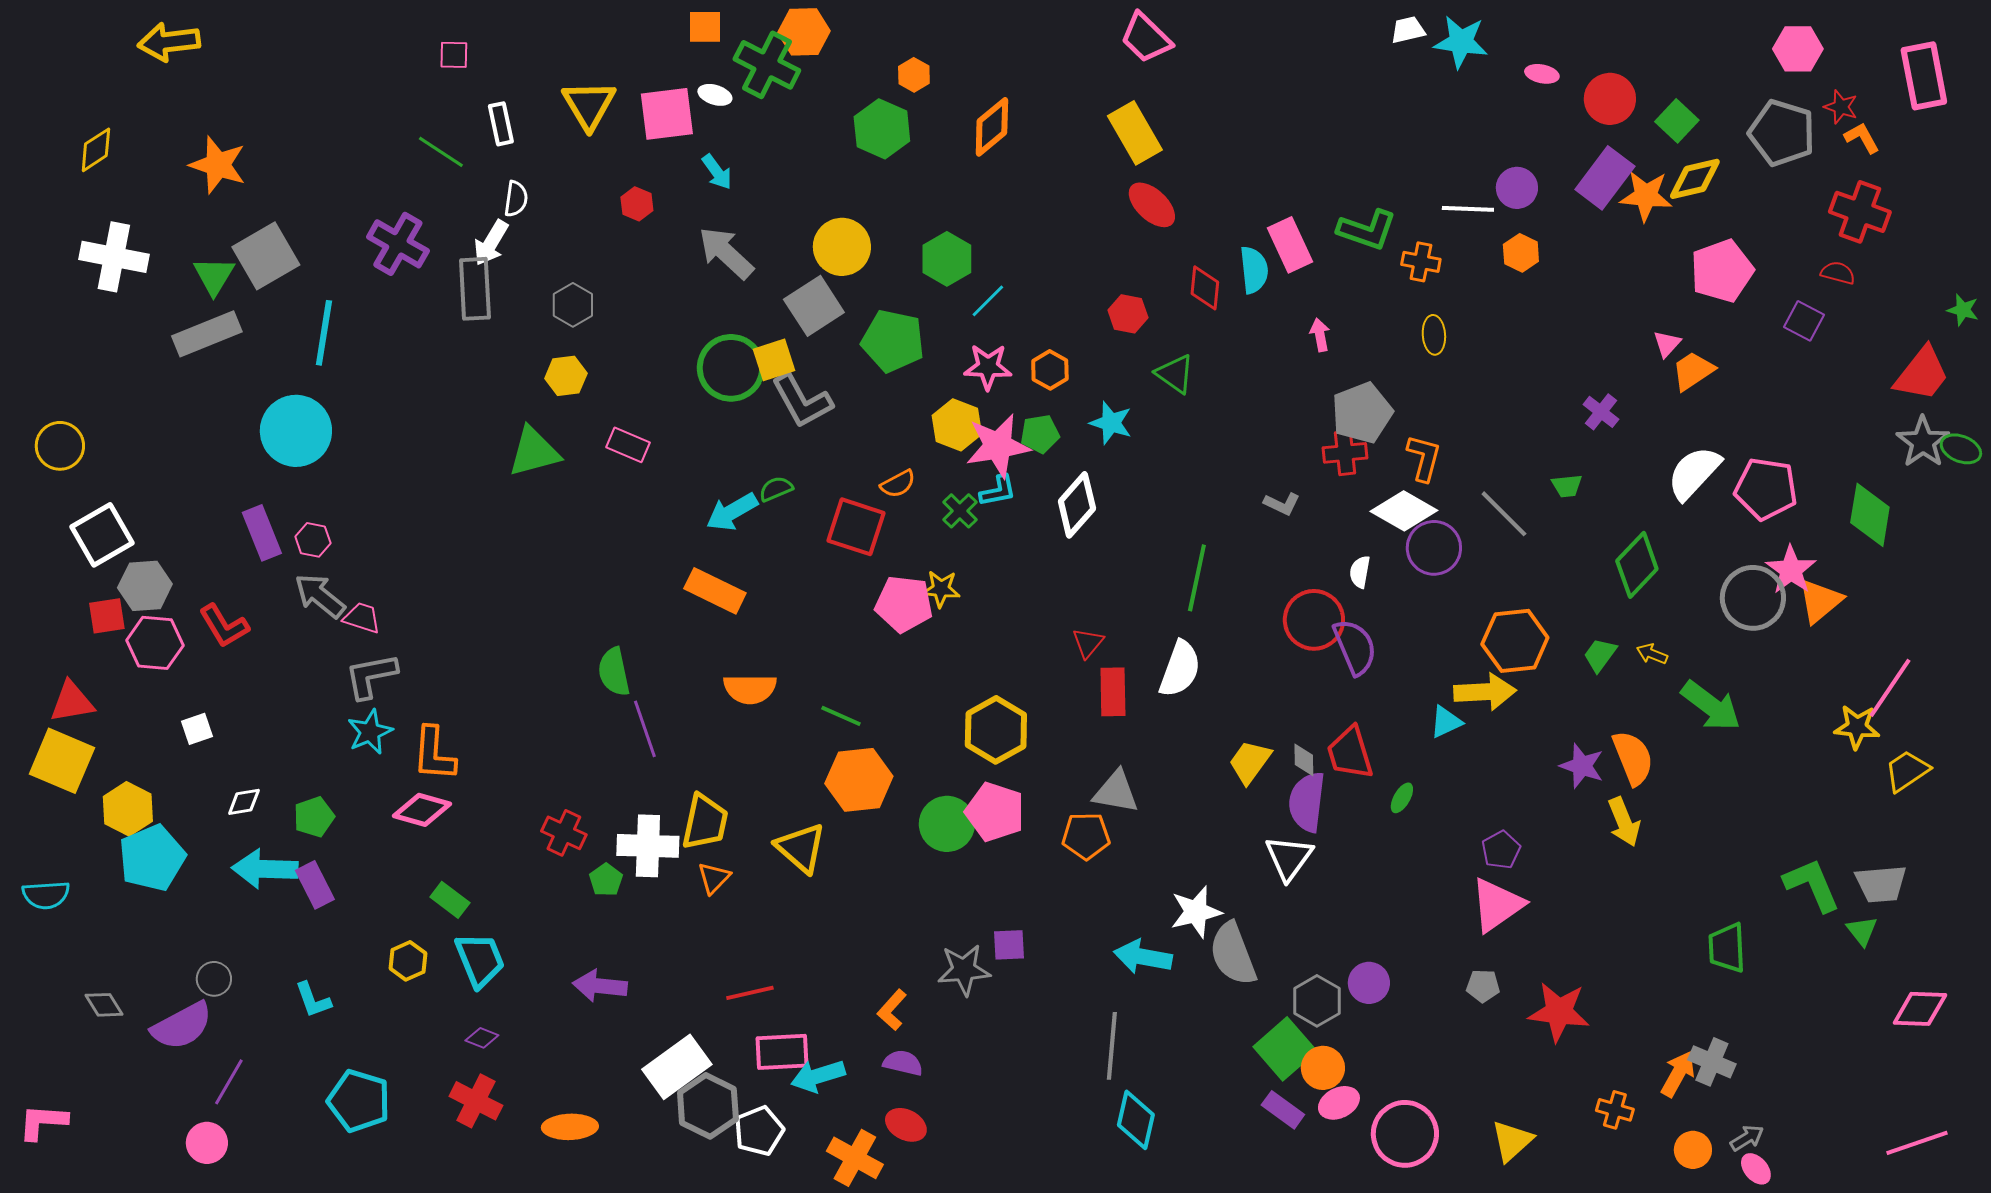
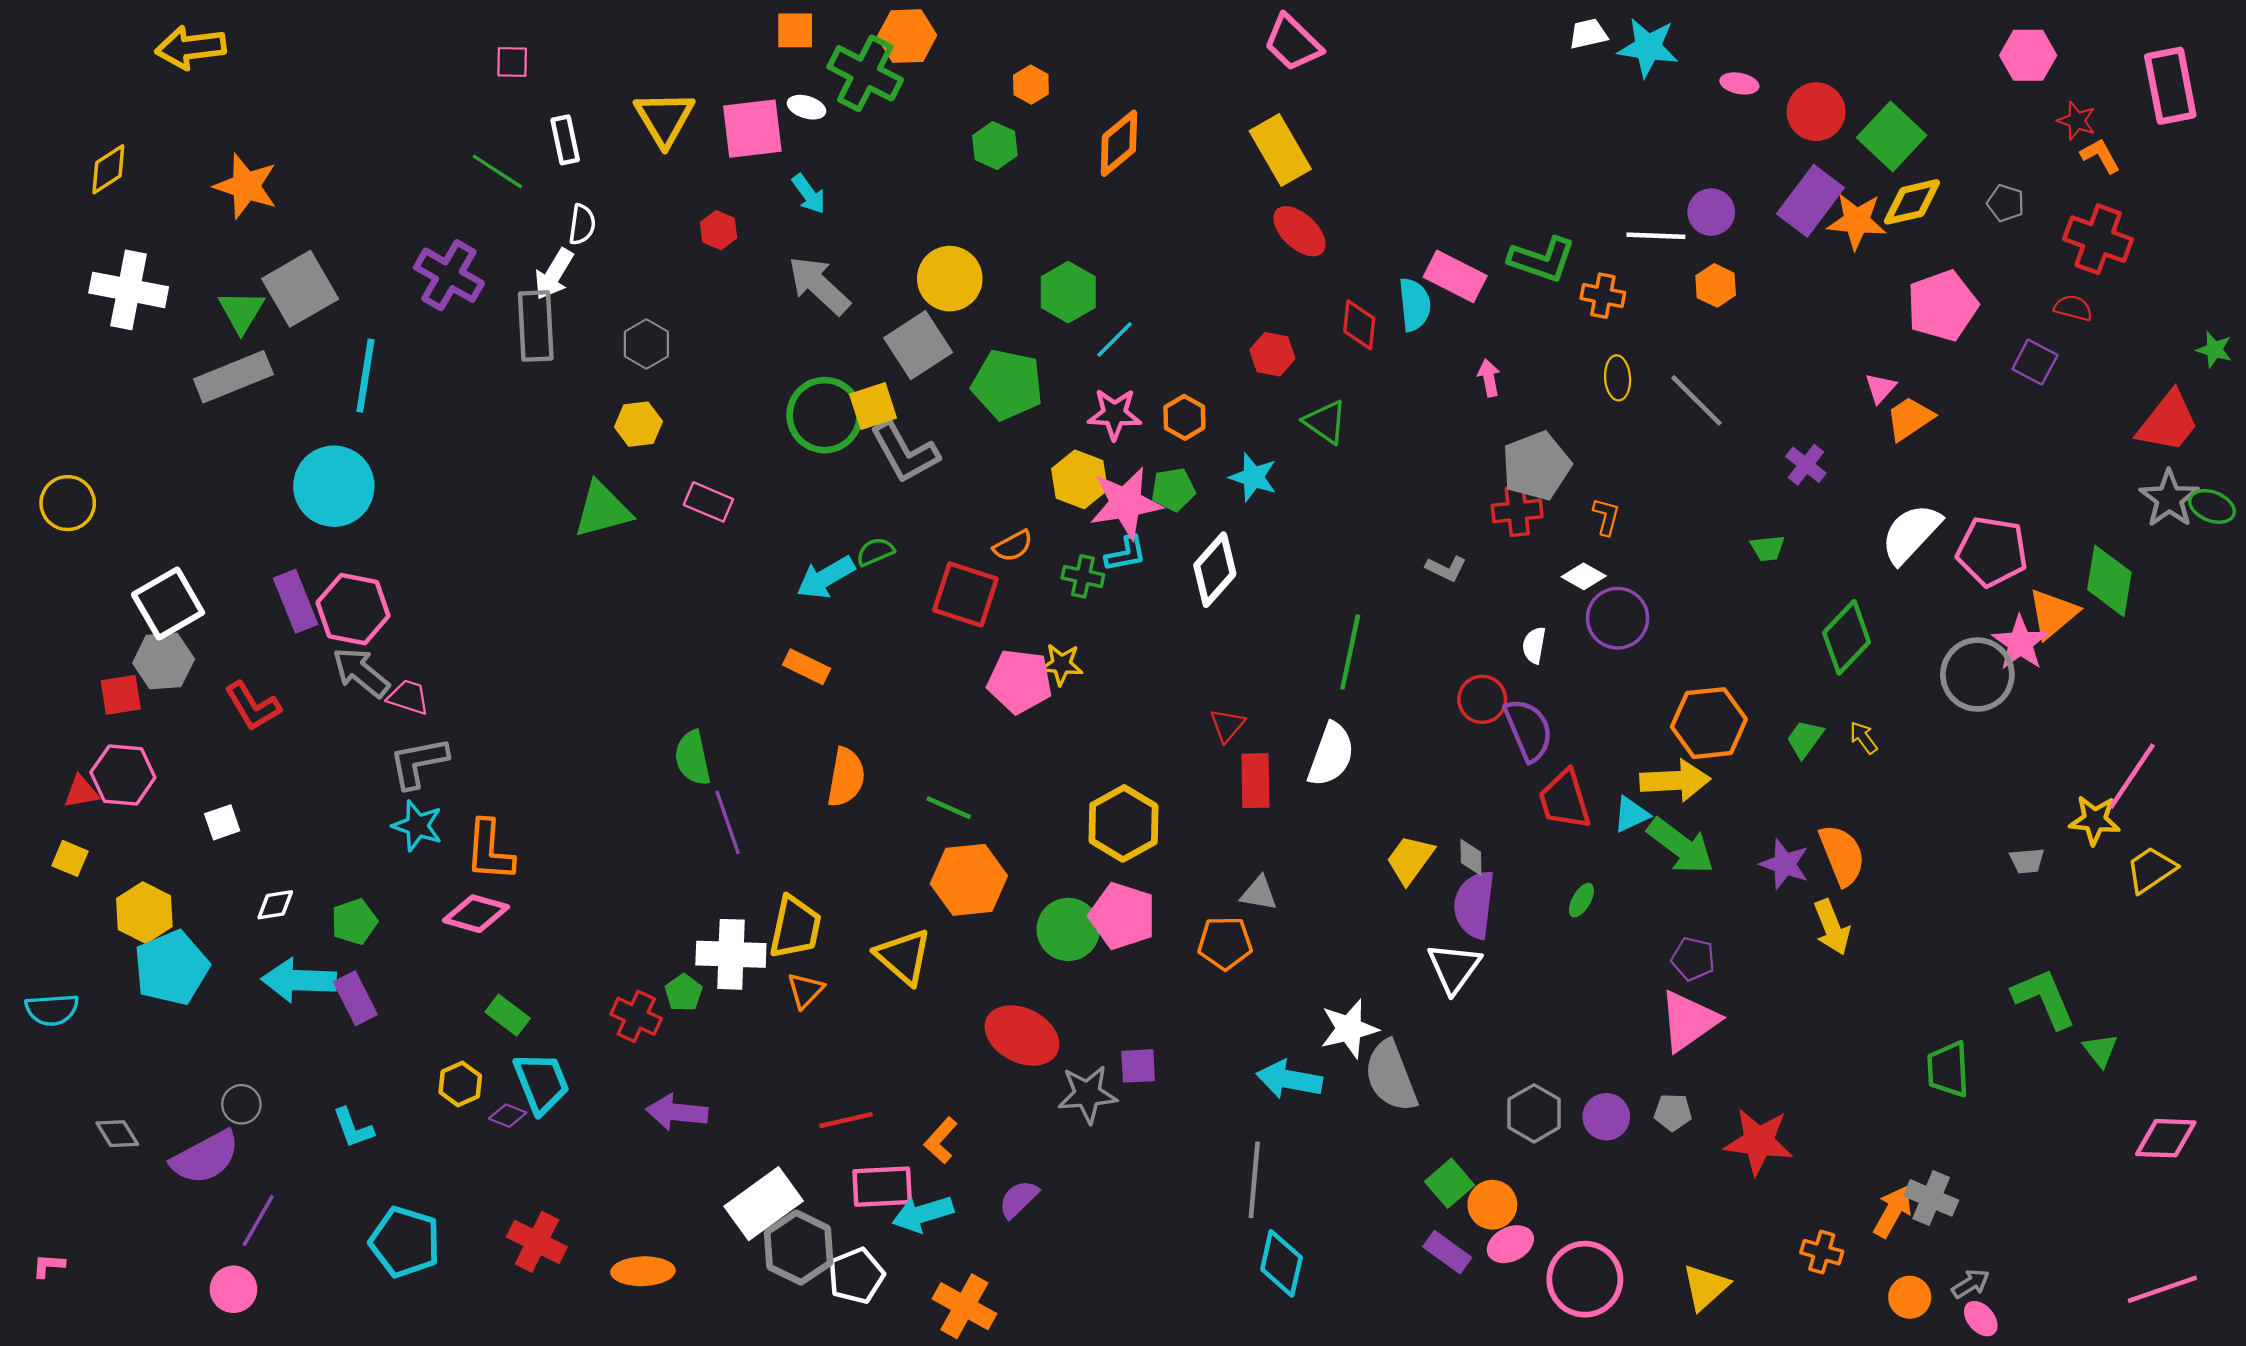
green square: (1677, 121) -> (1892, 136), size x1.4
green hexagon: (882, 129) -> (995, 146), size x0.7
gray pentagon: (1782, 133) -> (2006, 203), moved, size x0.5
pink rectangle: (1290, 245) -> (1455, 276), turned -38
orange L-shape: (1424, 458) -> (1606, 517), size x0.7
green cross: (960, 511) -> (1083, 576), turned -33
white diamond: (1404, 511) -> (1584, 576), size x0.6
gray line: (1504, 514) -> (1697, 400), moved
white square: (102, 535) -> (168, 603), moved
pink hexagon: (313, 540) -> (353, 609), size x1.8
orange rectangle: (715, 591) -> (807, 667), size x0.7
orange triangle: (1820, 601) -> (2053, 614), moved
red circle: (1314, 620) -> (1482, 699), size x0.7
pink hexagon: (155, 643) -> (123, 775), moved
yellow arrow: (1652, 654) -> (1863, 738), turned 32
orange semicircle: (750, 689) -> (846, 777), turned -80
red triangle: (72, 702) -> (81, 792), size x0.7
green arrow: (1711, 706) -> (1681, 846), moved
cyan star: (370, 732) -> (417, 826), turned -30
red trapezoid: (1350, 753) -> (1565, 800), moved
yellow square: (62, 761) -> (70, 858), size x0.5
gray triangle: (1116, 792) -> (1259, 893), size x0.7
red cross: (564, 833) -> (636, 1016), moved
purple pentagon: (1501, 850) -> (1693, 959), turned -30
gray trapezoid: (1881, 884) -> (2027, 861), moved, size x0.6
purple circle: (1369, 983) -> (1606, 1117), moved
gray hexagon: (1317, 1001) -> (1534, 1113), moved
orange L-shape: (892, 1010) -> (941, 1140), moved
purple diamond: (482, 1038) -> (508, 1116), moved
green square: (1285, 1049) -> (1449, 1183), size x0.7
purple semicircle: (903, 1063) -> (1019, 1199), turned -57
pink L-shape: (43, 1122) -> (49, 1266), size x0.6
red ellipse: (906, 1125) -> (1022, 1036), moved, size x1.6

